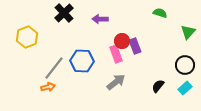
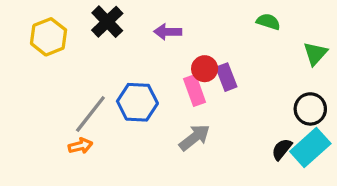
yellow hexagon: (27, 37) -> (49, 37), moved
black semicircle: (158, 86) -> (282, 149), moved
cyan rectangle: (185, 88) -> (310, 148), size x1.6

